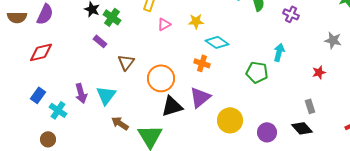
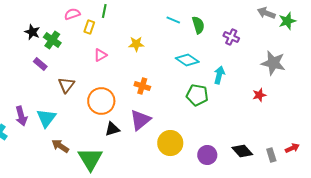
pink triangle: (164, 24) -> (100, 55), moved
gray star: (333, 40) -> (273, 63), size x1.4
cyan diamond: (217, 42) -> (187, 60), moved
black triangle: (172, 106) -> (112, 129), size x0.7
gray rectangle: (310, 106) -> (271, 155), moved

